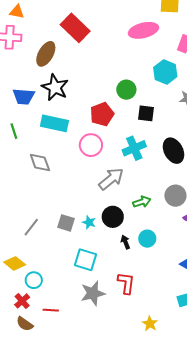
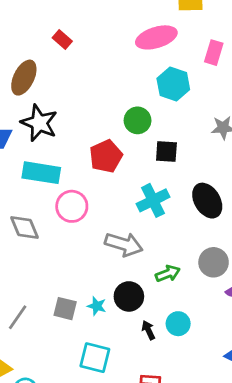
red rectangle: (75, 28) -> (62, 39), size x0.5
cyan hexagon: (165, 72) -> (173, 84), moved
pink circle: (91, 145) -> (72, 206), moved
gray arrow: (111, 179) -> (124, 244), turned 60

